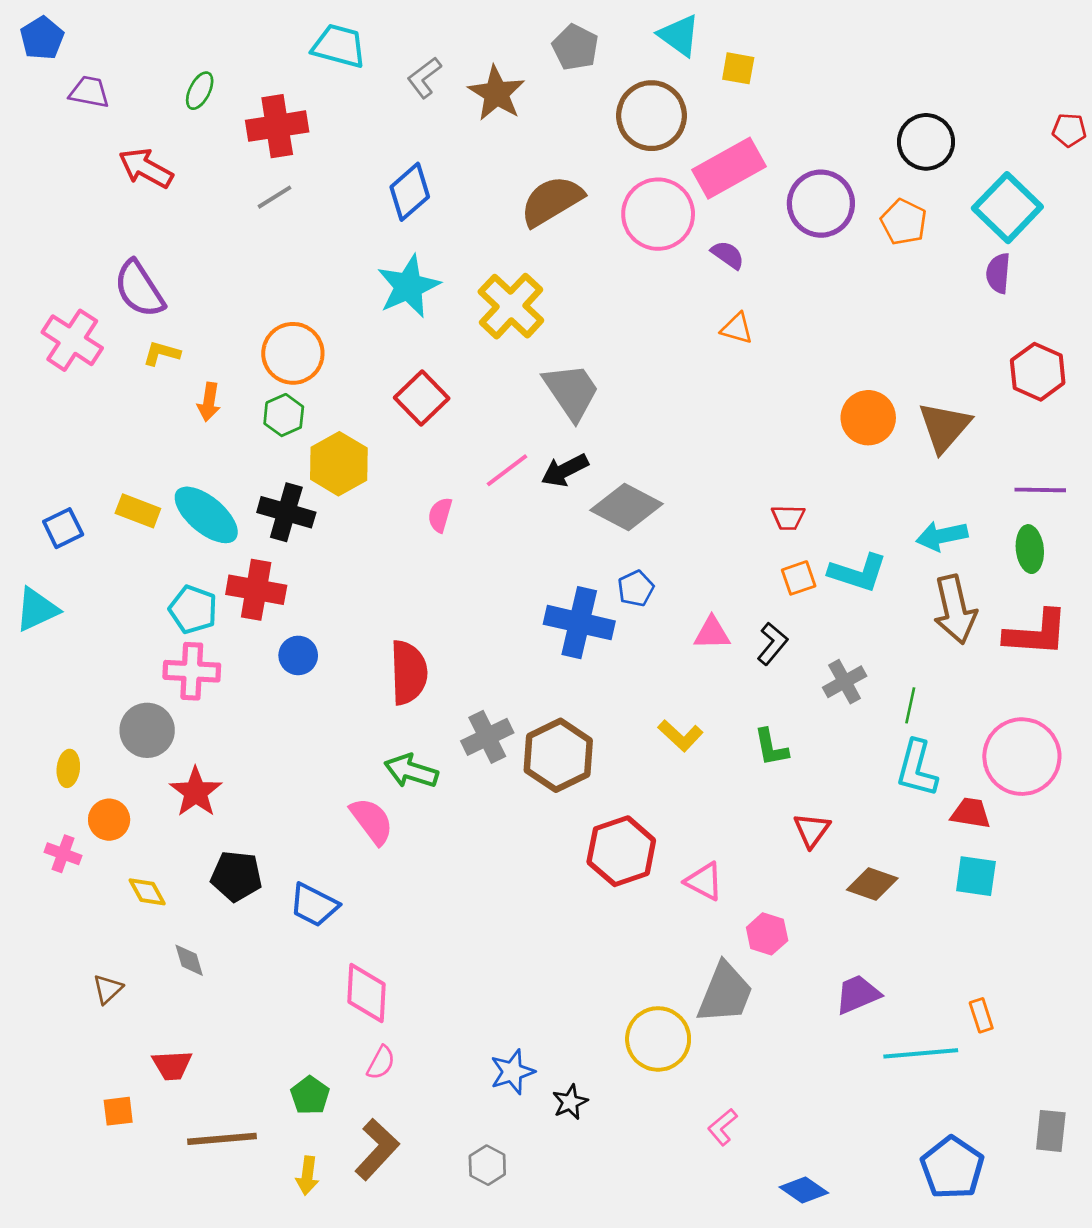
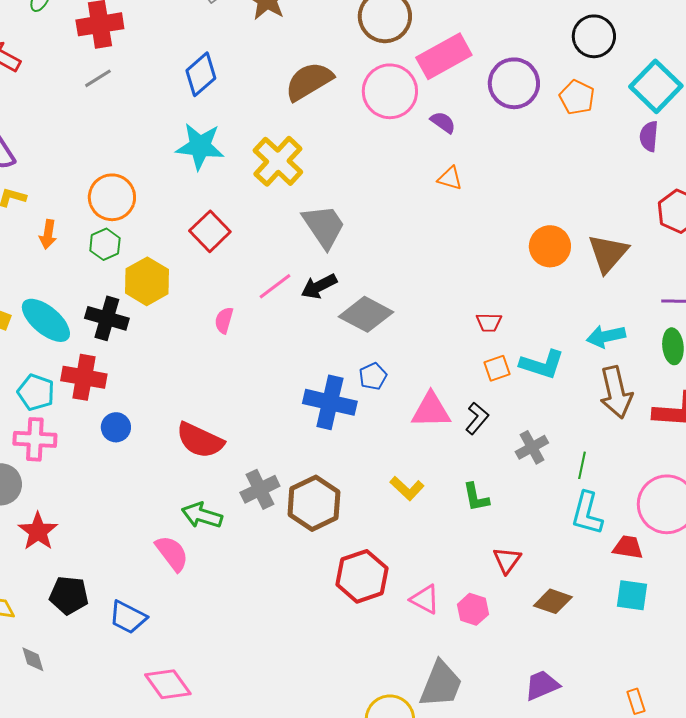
cyan star: (409, 286) -> (200, 146), turned 30
pink triangle: (712, 633) -> (431, 410), size x1.4
red semicircle: (409, 673) -> (200, 440), turned 117
pink hexagon: (767, 934) -> (473, 609), moved
pink diamond: (366, 993) -> (168, 684), turned -39

